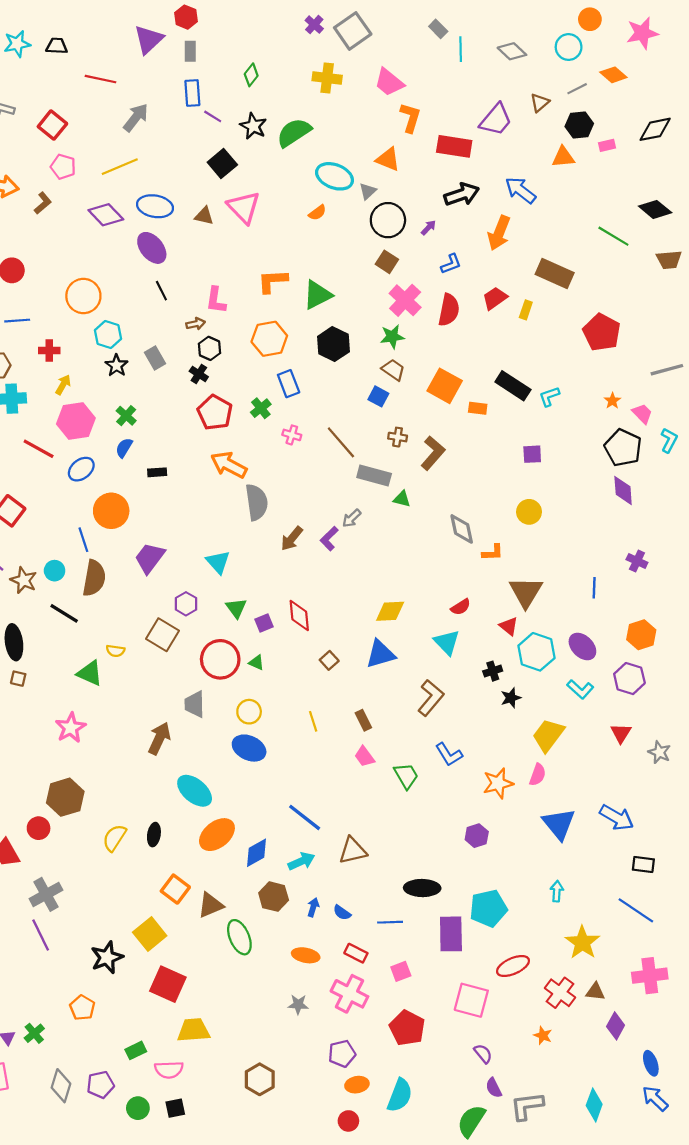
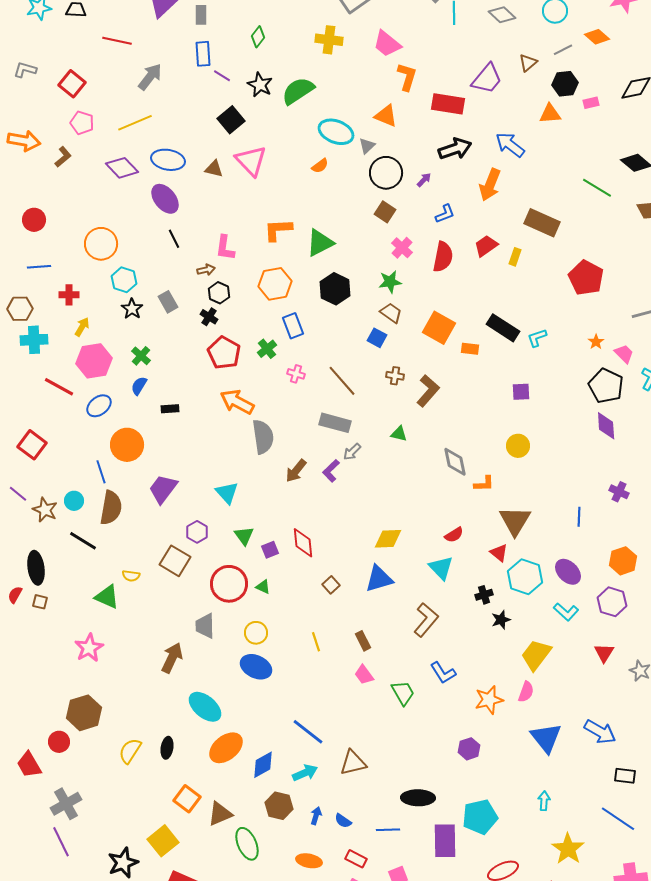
pink cross: (405, 300) -> (402, 248), size x0.7
gray rectangle: (374, 476) -> (335, 423), moved

